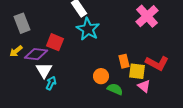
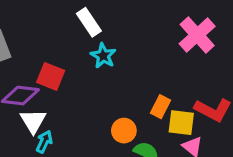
cyan star: (88, 29) -> (103, 56), size x0.7
orange rectangle: (124, 61) -> (161, 107), turned 40

